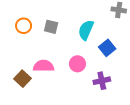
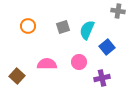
gray square: (51, 27) -> (63, 27), moved, turned -32
brown square: (22, 79) -> (17, 76), moved

